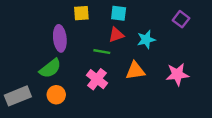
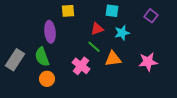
cyan square: (119, 13) -> (112, 11), moved
green line: (102, 52) -> (94, 47), moved, turned 32
green semicircle: (50, 68) -> (42, 57), turned 108
gray rectangle: (18, 96) -> (15, 60), moved, turned -35

